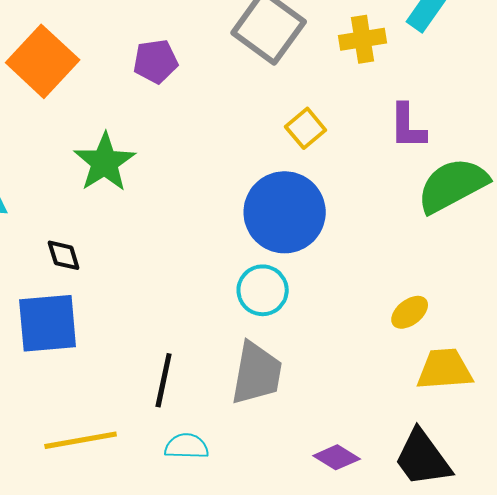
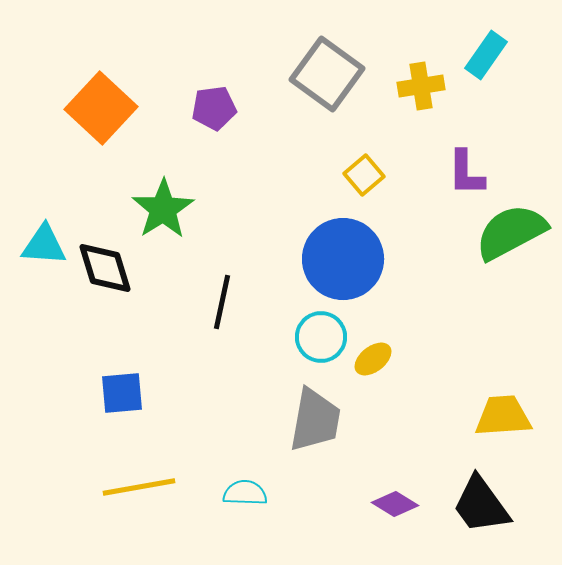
black diamond: (64, 255) -> (105, 268), moved, size x1.6
yellow ellipse: (410, 312) -> (373, 359), moved
blue square: (48, 323) -> (122, 393), moved, size x0.7
black line: (164, 380) -> (222, 302), moved

